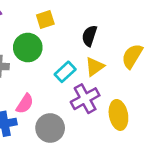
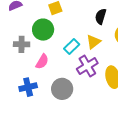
black semicircle: (89, 36) -> (101, 17), moved
pink semicircle: (25, 104) -> (42, 62), moved

